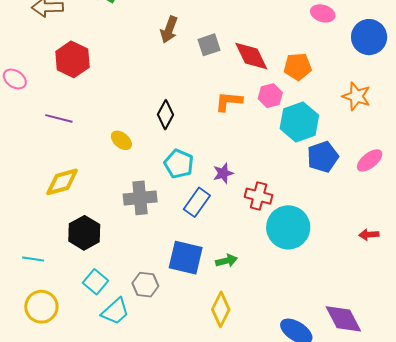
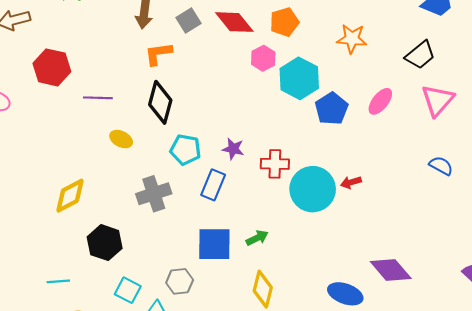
orange L-shape: (229, 101) -> (158, 54), moved
black diamond: (166, 115) -> (160, 102), size x1.4
purple line: (59, 118) -> (98, 98), moved
purple star: (223, 173) -> (233, 149), turned -30
red arrow: (369, 235) -> (351, 182), moved

